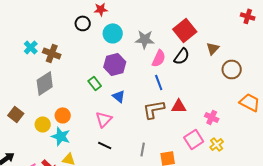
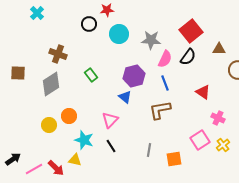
cyan cross: (31, 47) -> (37, 13), moved
brown triangle: (213, 48) -> (219, 49), turned 48
purple hexagon: (115, 64) -> (134, 76), moved
green rectangle: (95, 83) -> (91, 75), moved
red triangle: (179, 106) -> (203, 92), moved, turned 35
brown square: (16, 114) -> (18, 73), moved, turned -35
cyan star: (61, 136) -> (84, 140), moved
black line: (105, 145) -> (111, 146), turned 32

